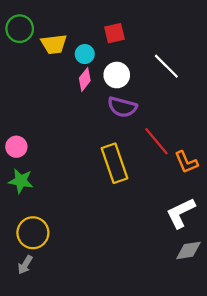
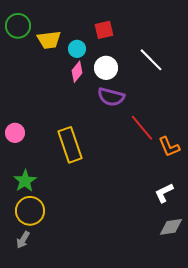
yellow rectangle: (115, 163) -> (70, 145), moved
green star: (21, 181) -> (25, 181), moved, turned 30
white L-shape: (181, 213) -> (164, 193), size x0.7

